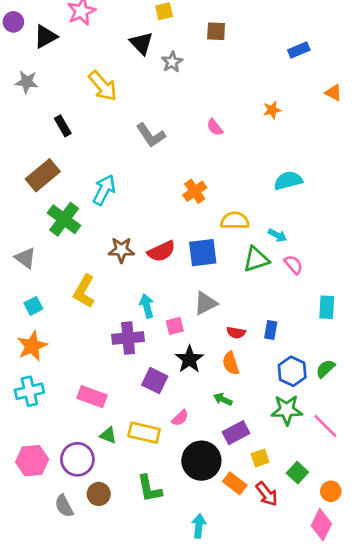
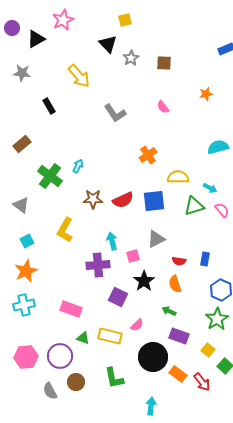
brown square: (216, 31) -> (164, 63), moved
brown rectangle: (43, 175) -> (22, 144), moved, size x0.7
cyan arrow: (104, 190) -> (78, 166), moved, size x0.6
green star: (287, 410) -> (217, 319), turned -30
purple rectangle: (236, 433) -> (179, 336), turned 48
yellow square: (260, 458) -> (208, 350), moved, turned -32

